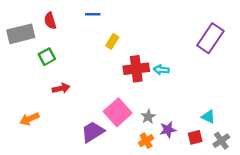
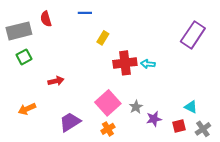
green square: (47, 57) -> (24, 57), moved
purple trapezoid: (93, 132) -> (70, 122), moved
orange cross: (146, 141) -> (108, 129), moved

